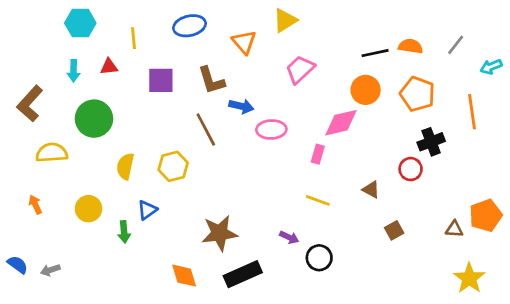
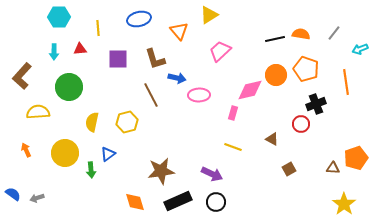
orange circle: (366, 90) -> (276, 75), moved
yellow circle: (89, 209) -> (65, 153), size x1.4
purple arrow: (289, 237) -> (212, 174), size x1.5
black circle: (319, 258) -> (216, 202), moved

